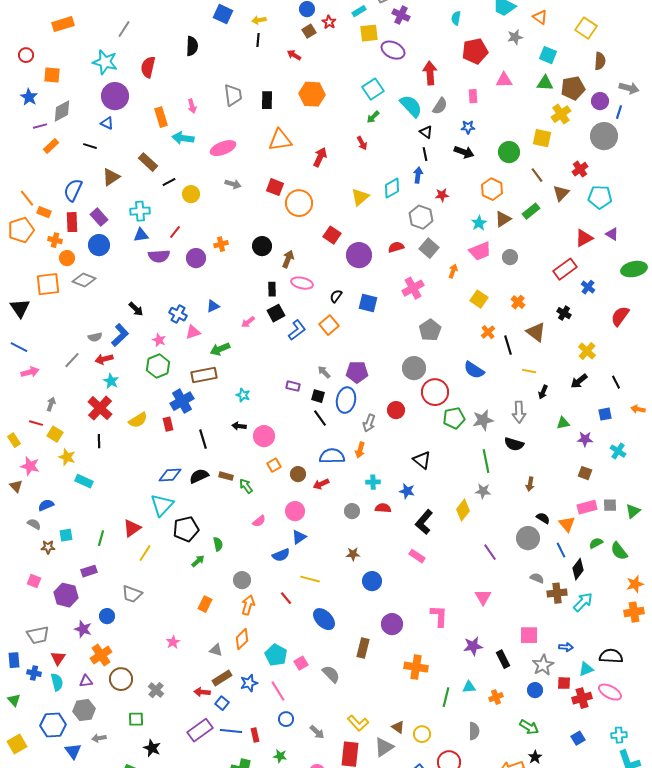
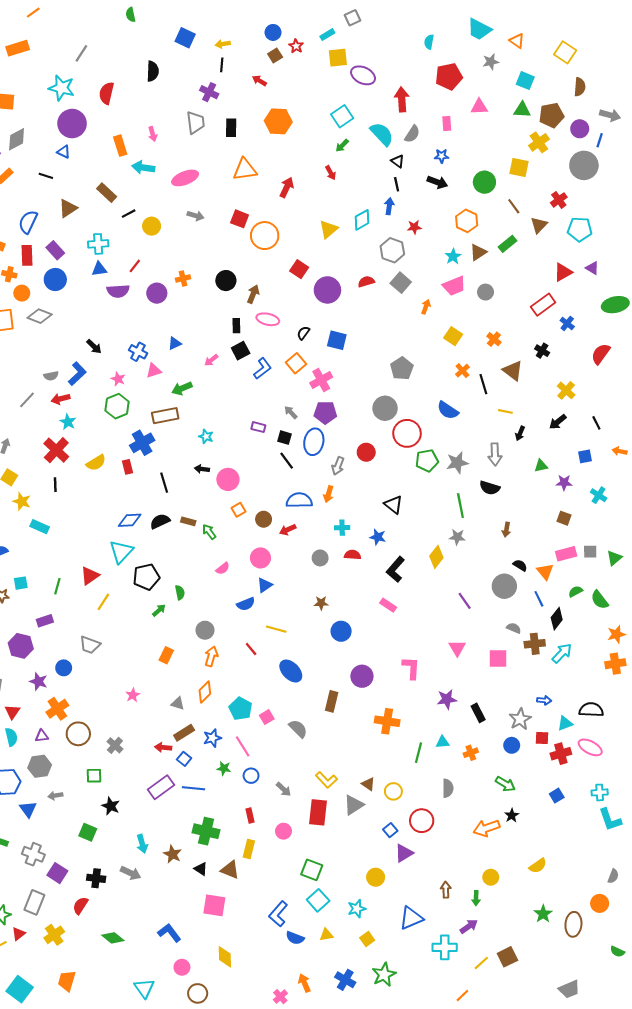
purple cross: (401, 15) -> (209, 92), moved
pink cross: (413, 288) -> (321, 380), moved
pink square: (529, 635) -> (498, 658), moved
red rectangle: (255, 735) -> (250, 815), moved
green star: (280, 756) -> (224, 768), moved

